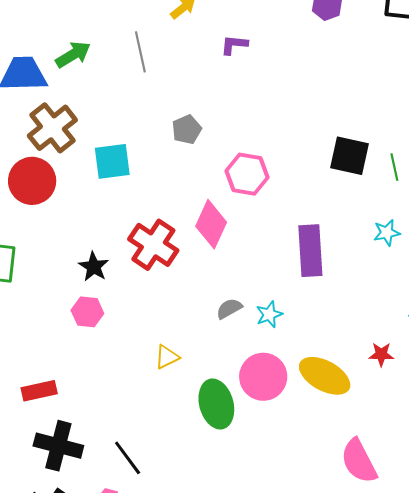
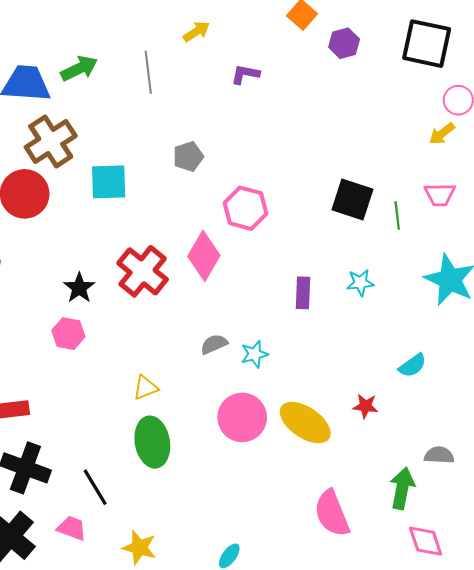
cyan star: (387, 233) -> (360, 283), moved
purple rectangle: (310, 251) -> (303, 293), size x0.6
green ellipse: (216, 404) -> (152, 442), moved

